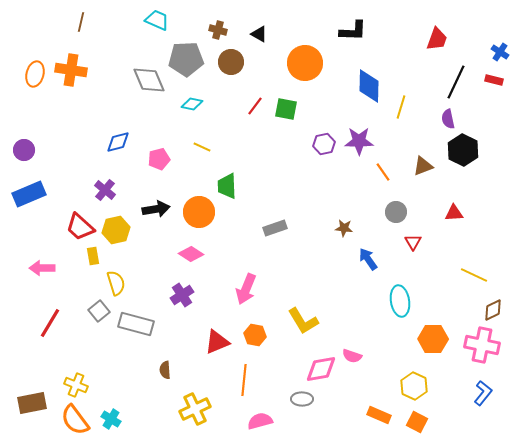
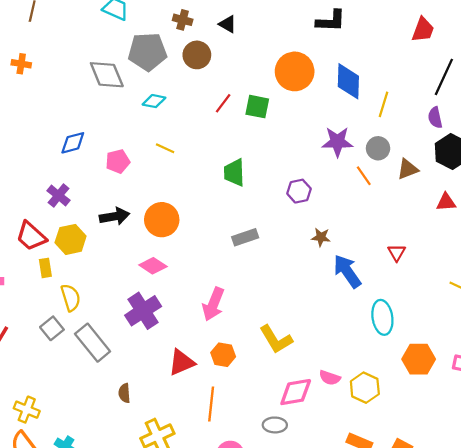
orange circle: (305, 63) -> (295, 71), moved
orange cross: (71, 70) -> (21, 64), size x0.6
purple hexagon: (324, 144) -> (299, 191), moved
green trapezoid: (227, 186) -> (234, 172), moved
gray circle: (396, 212) -> (378, 148), moved
red triangle: (454, 213) -> (446, 202), moved
blue arrow: (368, 259) -> (347, 271), size x1.4
purple cross: (182, 295) -> (143, 311), size x1.4
gray rectangle: (136, 324) -> (93, 343), turned 36
yellow hexagon: (414, 386) -> (365, 388), moved

